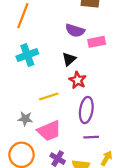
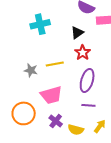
gray star: (25, 119) -> (31, 70), moved

